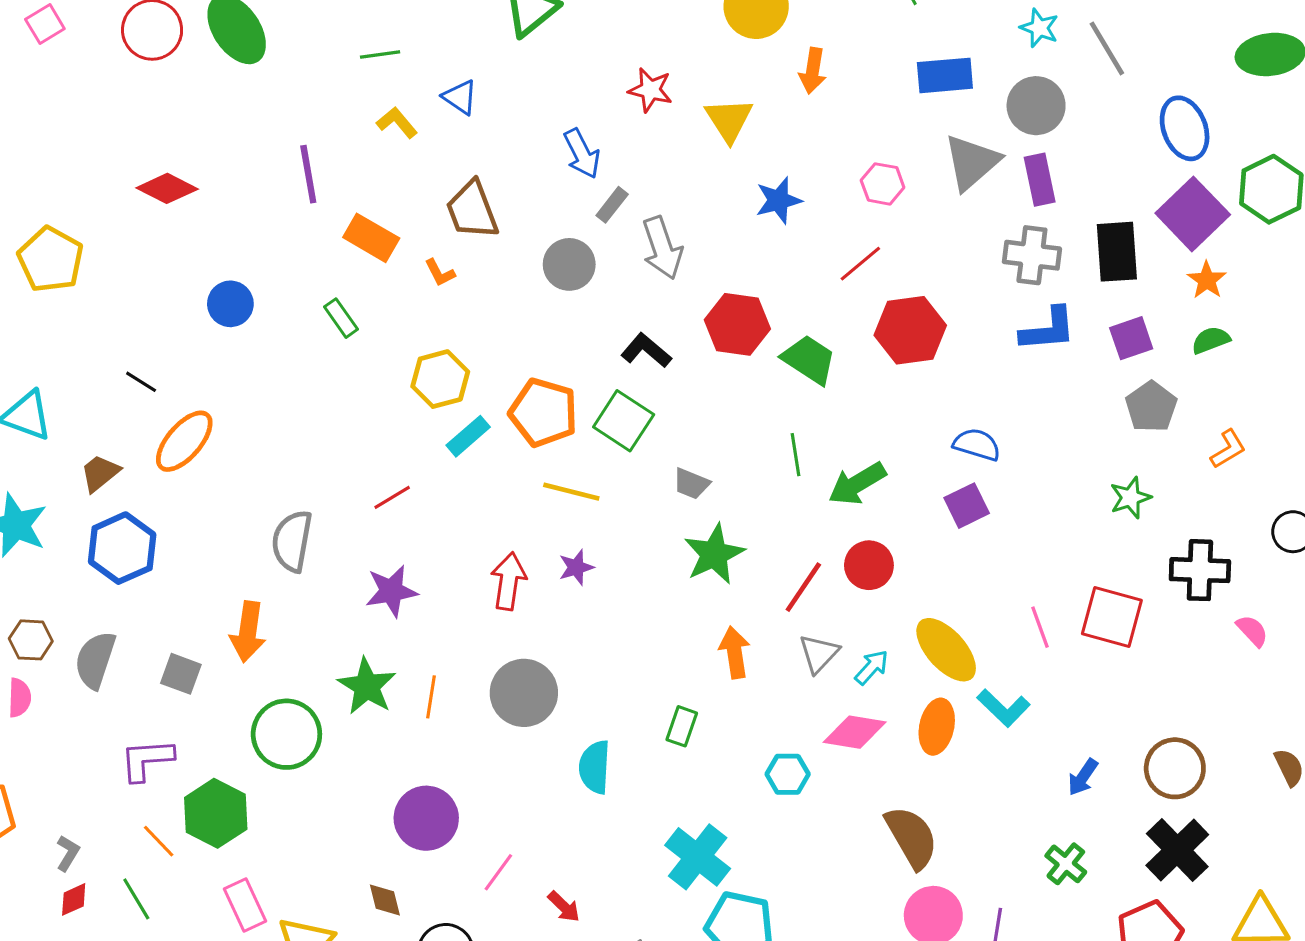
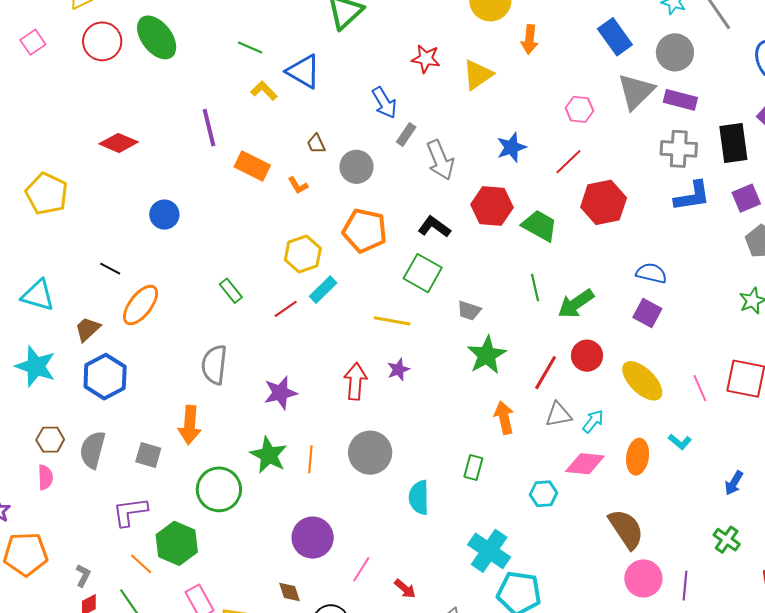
green line: (380, 55) -> (250, 47), turned 35
blue rectangle: (945, 75) -> (615, 37), turned 63
blue triangle: (460, 97) -> (303, 72), size x1.5
yellow triangle: (729, 120) -> (478, 75), turned 32
purple rectangle: (1040, 180) -> (680, 100), turned -60
blue star: (779, 200) -> (511, 147), moved
brown trapezoid: (472, 210) -> (316, 144), size x0.5
gray circle: (569, 264) -> (357, 167), moved
green rectangle: (341, 318) -> (231, 291), moved
orange pentagon: (543, 413) -> (365, 231), moved
red line: (392, 497) -> (286, 309), moved
purple square: (967, 506) -> (647, 313), turned -32
yellow ellipse: (946, 650) -> (642, 381), moved
gray triangle: (819, 654) -> (558, 415), turned 40
cyan L-shape: (1004, 708) -> (680, 442), size x0.7

